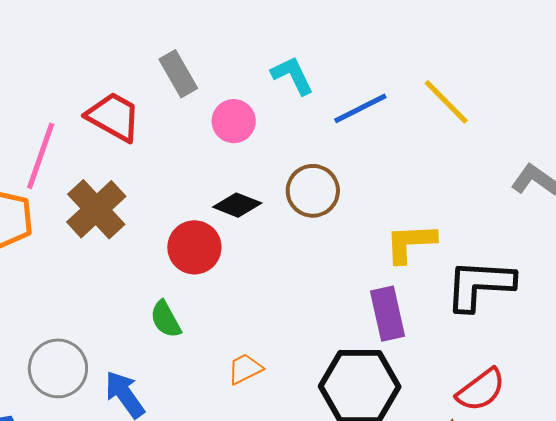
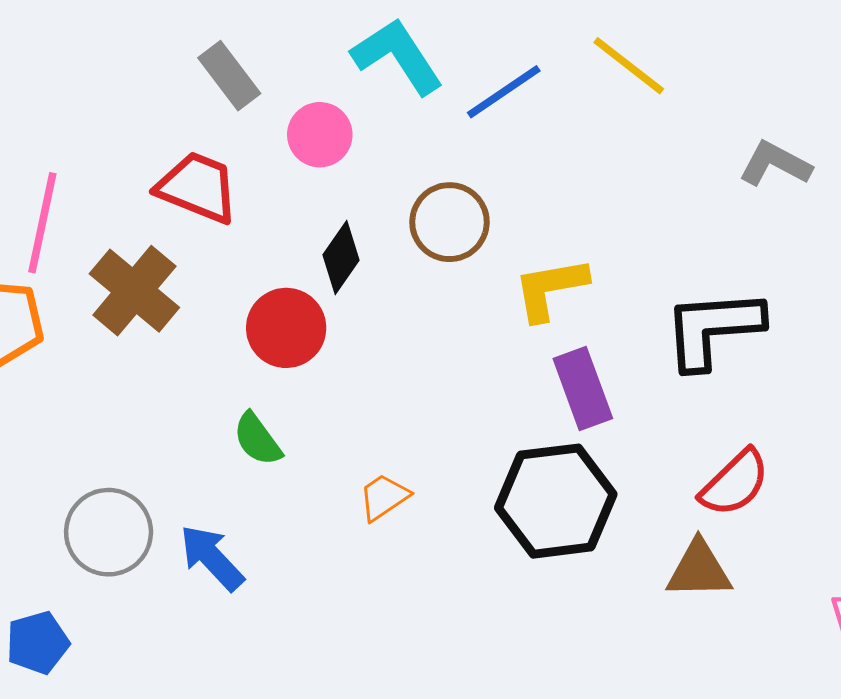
cyan L-shape: (292, 75) -> (397, 56), size x1.4
red trapezoid: (114, 117) -> (198, 187), moved
black diamond: (237, 205) -> (341, 258), turned -69
yellow L-shape: (410, 243) -> (550, 289), moved

